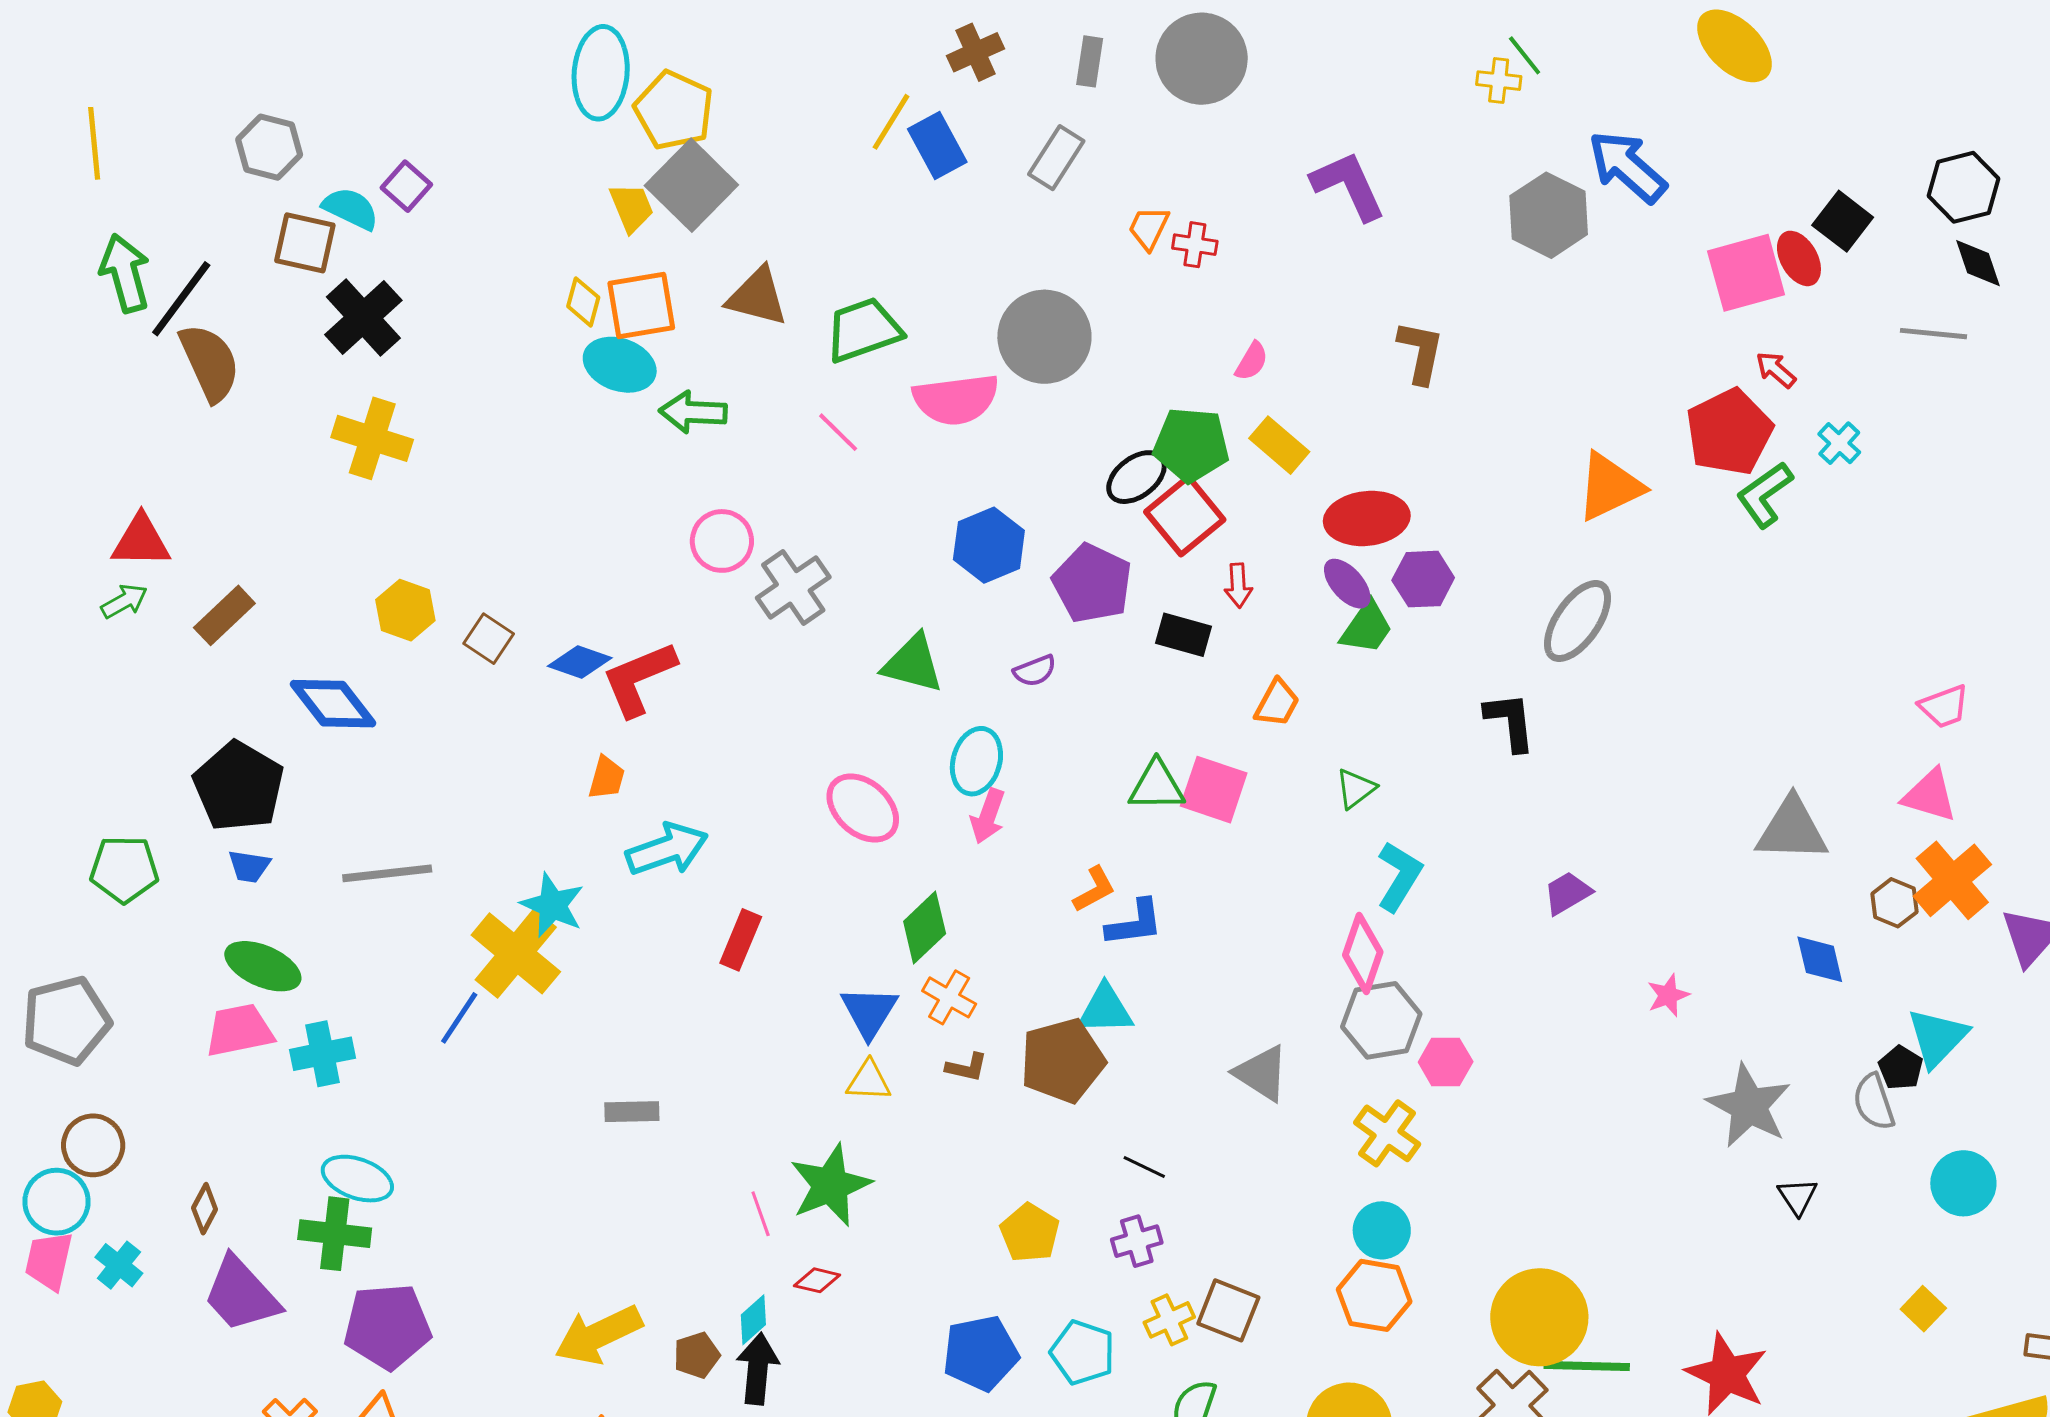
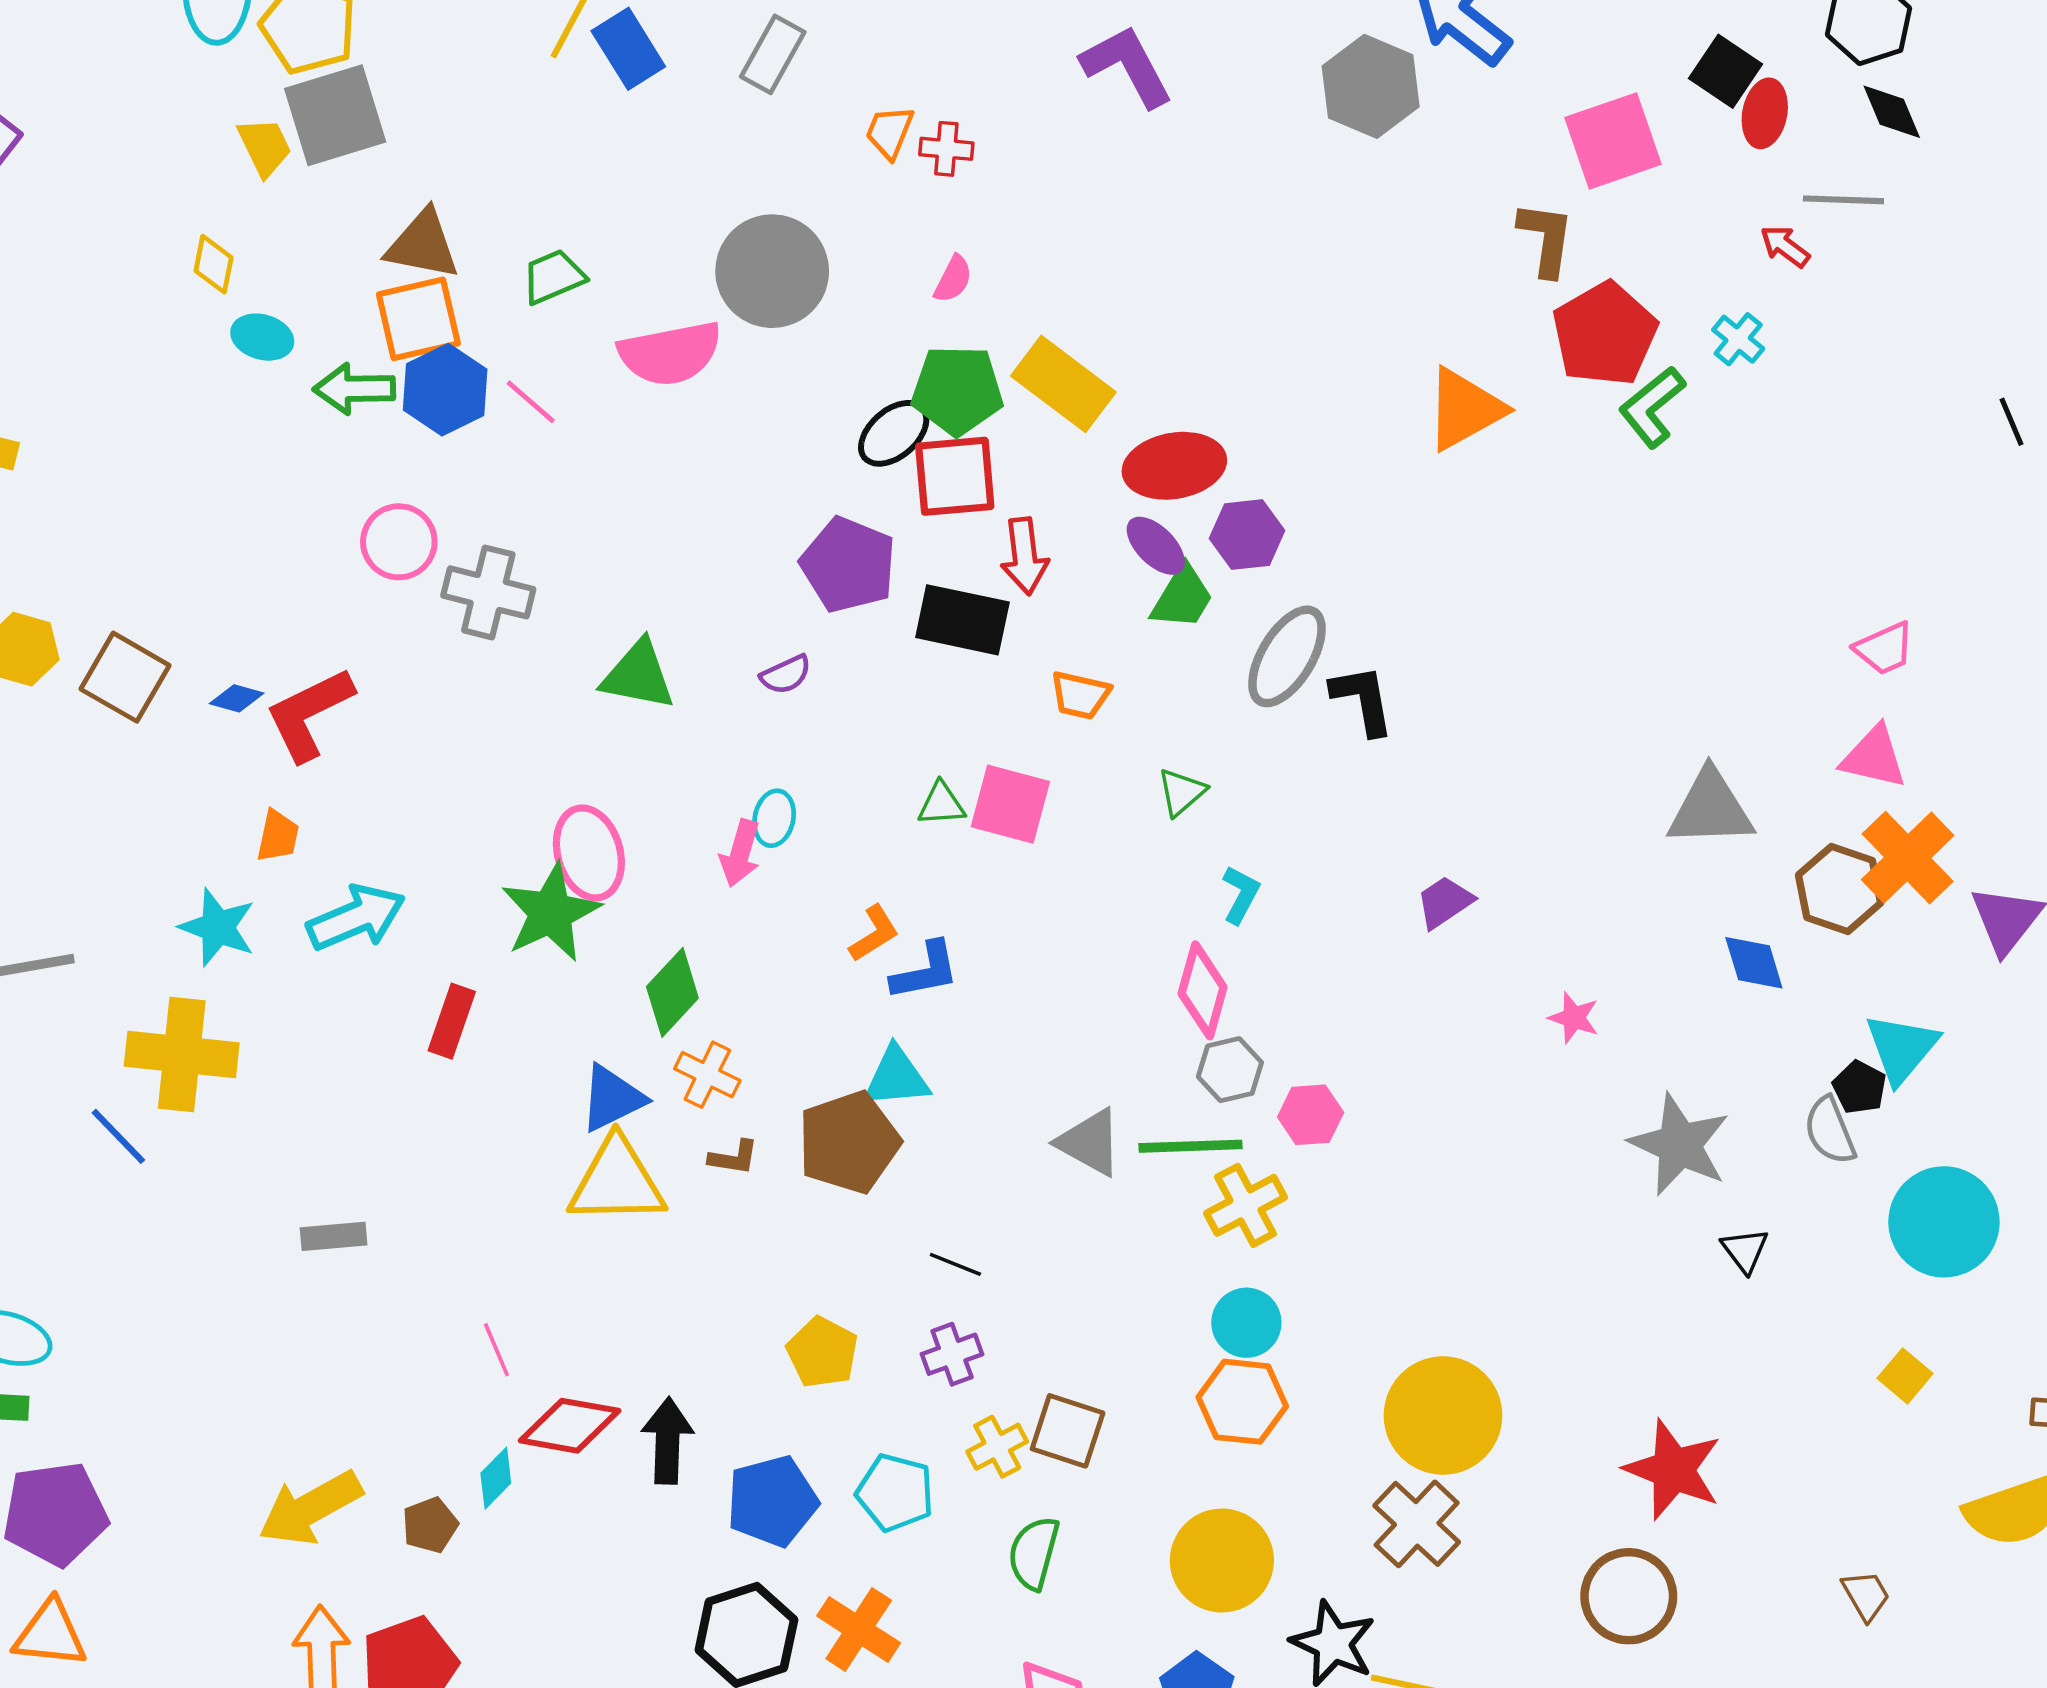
gray square: (691, 185) -> (335, 115), turned 32
red ellipse: (1799, 258) -> (1765, 113), moved, turned 44
orange square: (641, 306) -> (418, 319), moved
green trapezoid: (863, 330) -> (553, 277), size x0.7
brown L-shape: (1421, 352) -> (1546, 239), moved
pink semicircle: (1252, 361) -> (953, 279), moved
cyan ellipse: (620, 365) -> (262, 337), size x0.7
red arrow: (1776, 370) -> (1785, 246), moved
yellow rectangle: (1279, 445) -> (1063, 384), size x1.4
red square: (1185, 516) -> (955, 476), turned 38
blue hexagon: (989, 545) -> (445, 390), moved
red arrow: (1238, 585) -> (1025, 556), size x1.4
gray cross: (793, 587) -> (488, 592), turned -38
gray ellipse: (1577, 621) -> (1287, 656), moved
black rectangle: (1184, 635) -> (962, 620), size x1.4
brown square: (489, 639) -> (125, 677), size x1.5
blue diamond: (580, 662) -> (237, 698), size x0.7
orange trapezoid: (1277, 703) -> (1080, 695), turned 78
cyan ellipse: (976, 761) -> (774, 818), moved, size x0.7
green triangle: (1157, 786) -> (941, 804), size x0.7
pink ellipse: (863, 808) -> (589, 853), turned 36
cyan L-shape: (1399, 876) -> (1241, 895), size x0.7
brown hexagon: (1894, 903) -> (1840, 889), size x1.5
cyan star: (552, 905) -> (218, 927), moved
yellow cross: (516, 953) -> (182, 1055), turned -30
pink star: (1668, 995) -> (1574, 1018), turned -30
blue triangle: (869, 1012) -> (612, 1098), turned 36
blue line: (459, 1018) -> (118, 1136), turned -74
gray hexagon: (1381, 1020) -> (1230, 1070), size x0.7
yellow triangle: (869, 1081) -> (617, 1182), size x1.8
yellow cross: (1387, 1133) -> (1245, 1205), turned 30
cyan circle: (1963, 1183) -> (1944, 1222), size x1.4
green star: (830, 1185) -> (551, 913), moved
red diamond: (817, 1280) -> (570, 1426), size x1.8
green line: (1587, 1366) -> (1190, 1146), moved
black arrow: (758, 1369) -> (668, 1441), moved

